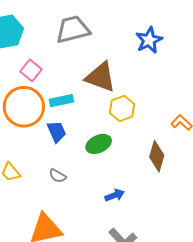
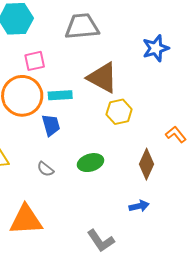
pink square: (31, 70) -> (35, 61), turned 30
green ellipse: (99, 144) -> (91, 163), moved
blue arrow: (115, 195) -> (139, 206), moved

